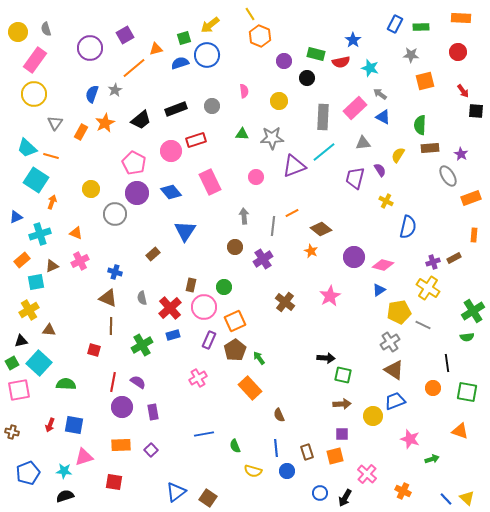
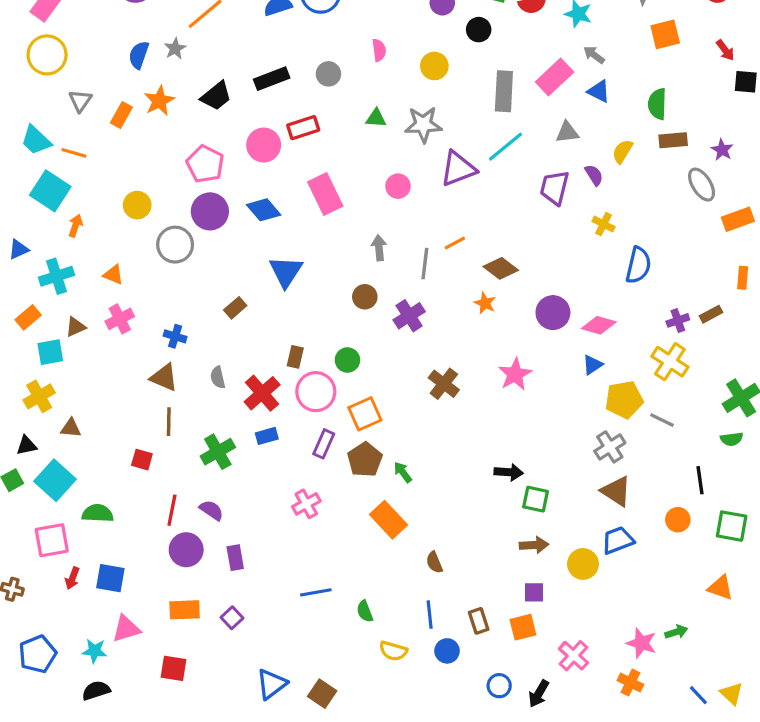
pink square: (19, 390) -> (52, 540), moved
pink star: (410, 439) -> (641, 643), moved

